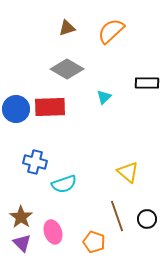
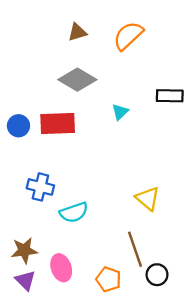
blue circle: (16, 109) -> (18, 126), size x0.7
brown star: (21, 217) -> (24, 250), turned 30
black circle: (147, 219) -> (157, 275), moved

